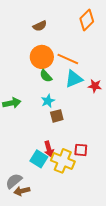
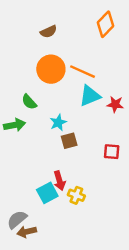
green semicircle: (46, 76) -> (29, 102), moved
red square: (81, 150) -> (112, 152), moved
cyan square: (39, 159) -> (47, 193), turned 30
yellow cross: (63, 161) -> (76, 195), size x0.6

